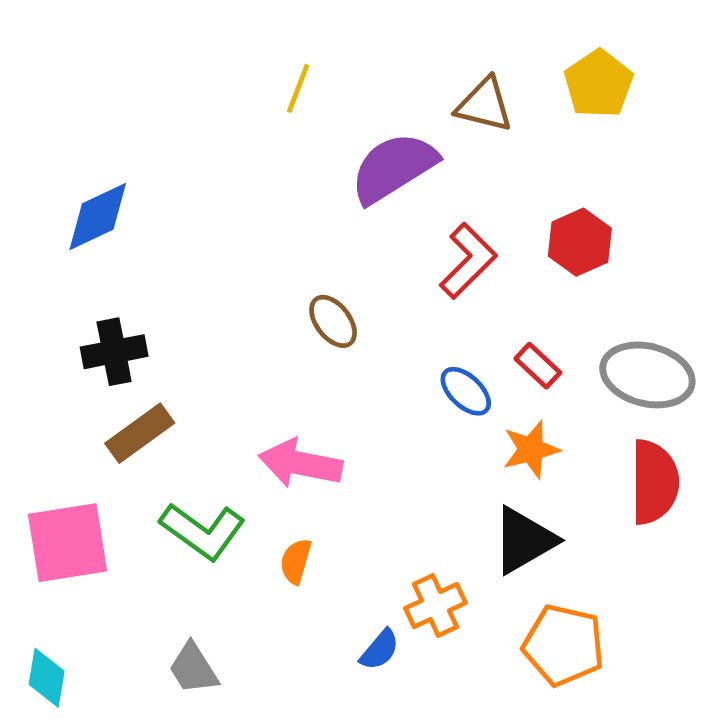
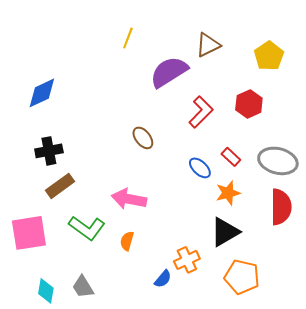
yellow pentagon: (599, 84) -> (269, 56), moved
brown triangle: (484, 105) -> (208, 45), turned -40
cyan diamond: (47, 678) -> (46, 291), moved

